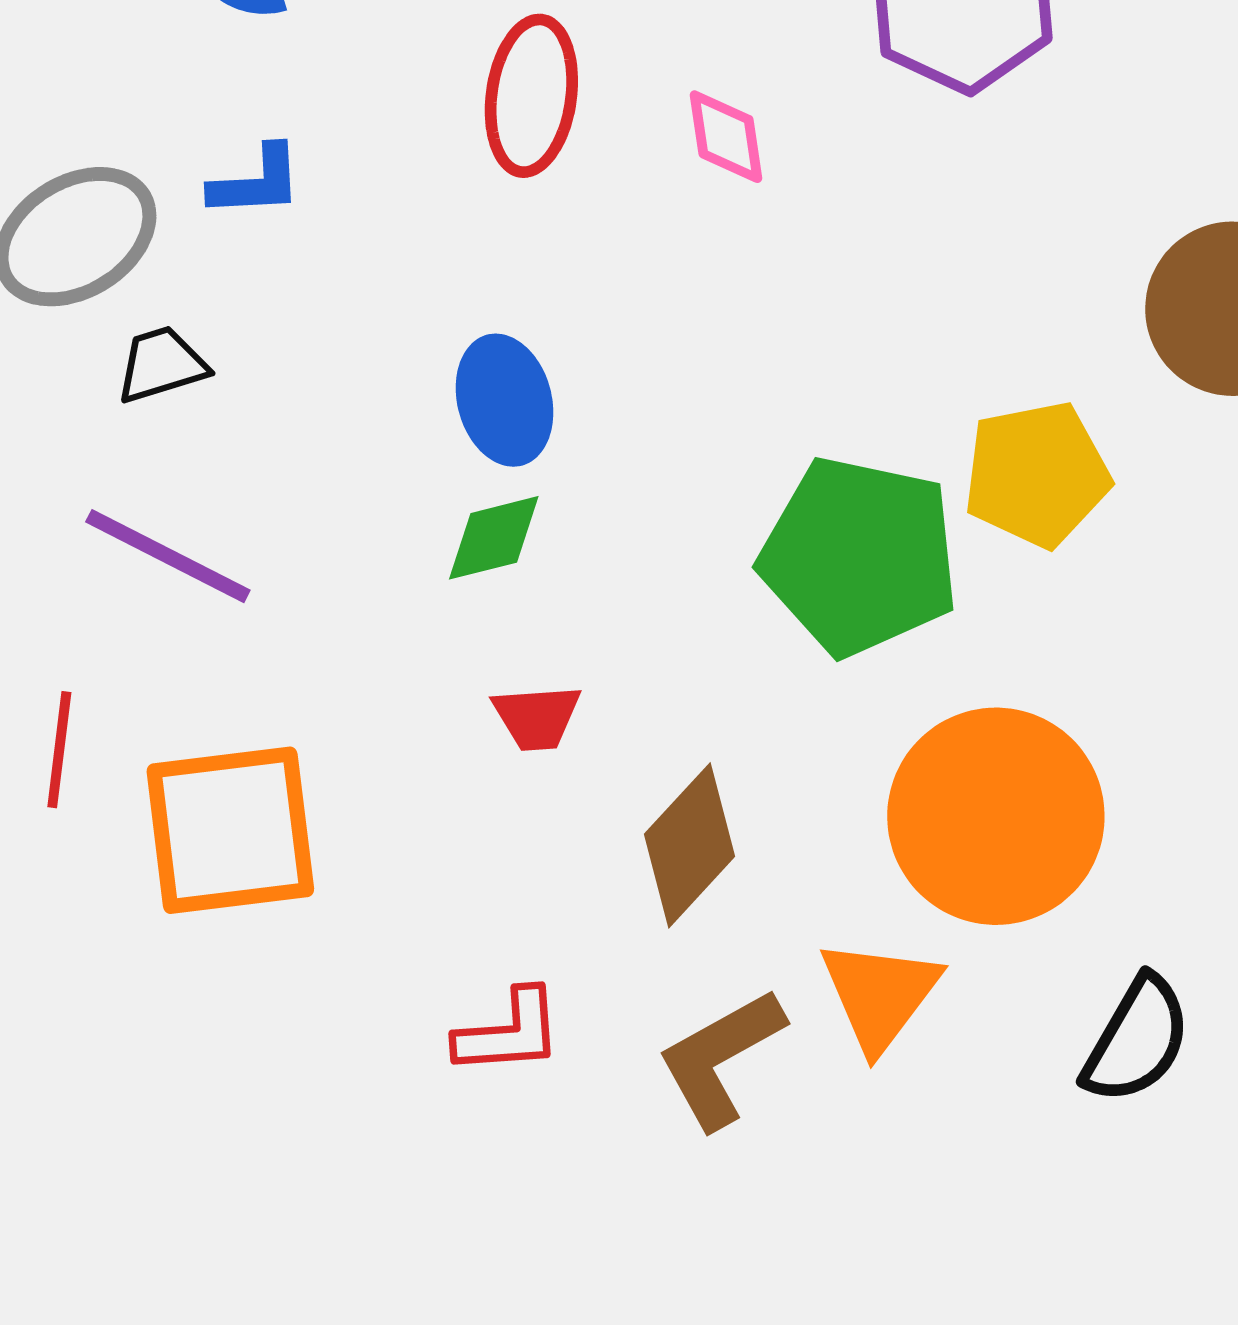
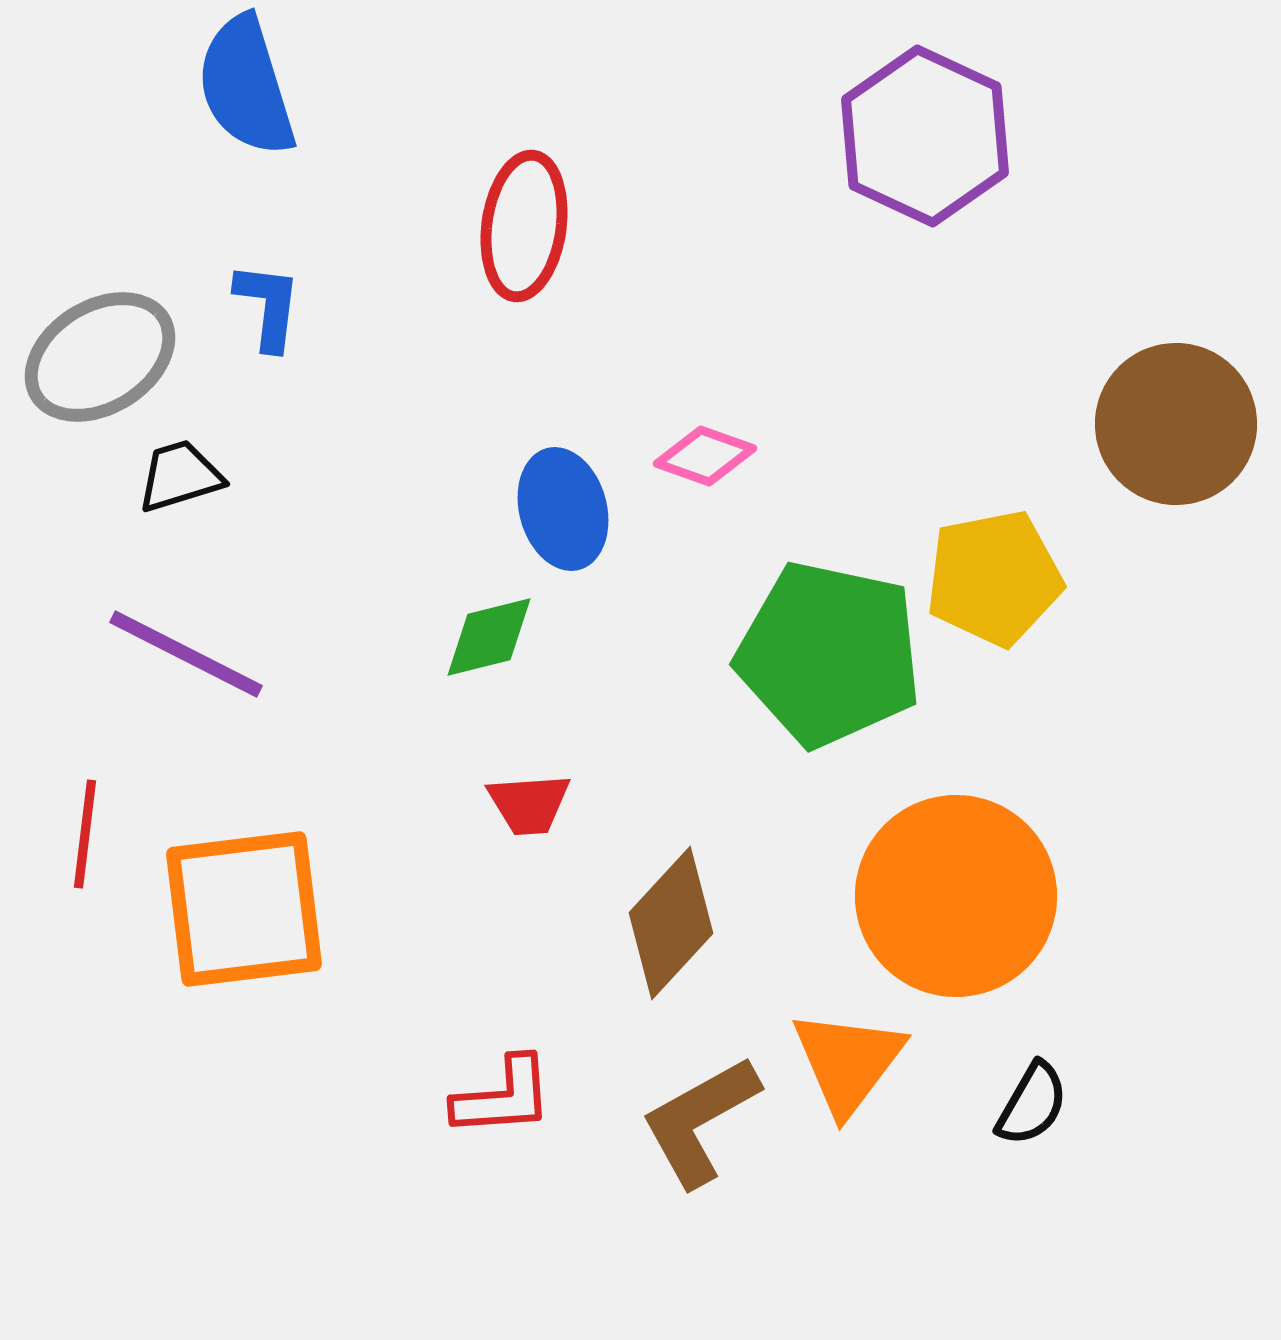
pink diamond: (726, 137) -> (705, 456), moved, turned -62
blue L-shape: (256, 182) -> (268, 306), turned -80
blue ellipse: (504, 400) -> (563, 509), moved
black semicircle: (1137, 1040) -> (1032, 1104), moved, size x0.7

